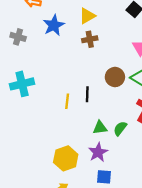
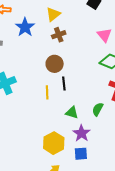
brown circle: (115, 77) -> (55, 64), moved
green triangle: (100, 128) -> (72, 113), moved, turned 32
blue square: (104, 177) -> (81, 154), moved

